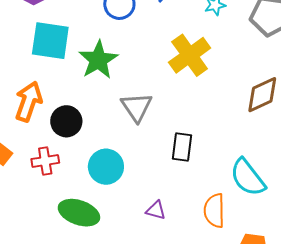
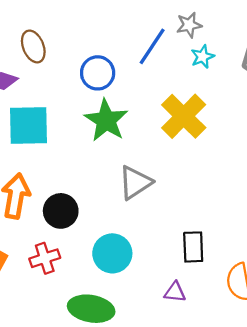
green star: (98, 60) -> (106, 120), moved
gray triangle: (137, 107) -> (135, 183), turned 40
black rectangle: (182, 147) -> (193, 247), moved

